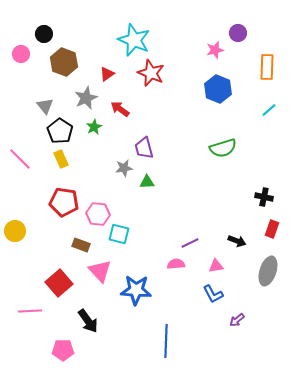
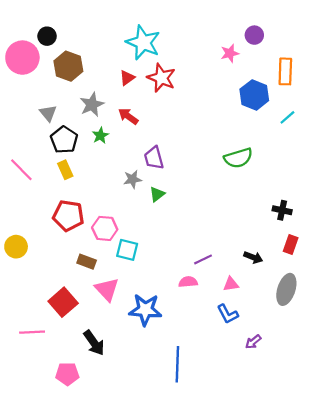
pink circle: (21, 54) -> (22, 58), size x1.8
red triangle: (107, 74) -> (127, 78), moved
blue hexagon: (218, 89) -> (254, 95), moved
green triangle: (147, 182) -> (157, 194), turned -35

